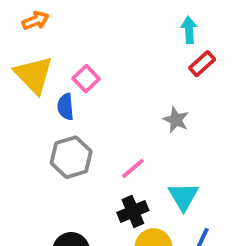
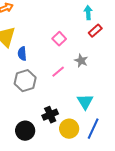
pink square: (86, 79) -> (59, 39), moved
pink line: (133, 168) -> (58, 72), moved
black cross: (133, 211) -> (50, 115), moved

